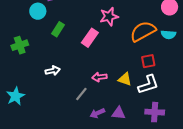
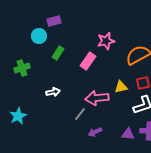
pink arrow: (99, 77) -> (97, 98), size x1.6
yellow triangle: (125, 79) -> (121, 87), moved, turned -32
purple triangle: (119, 113) -> (128, 134), moved

